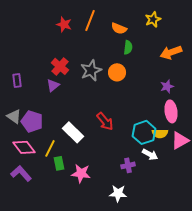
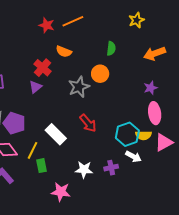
orange line: (90, 20) -> (73, 21), turned 45
orange semicircle: (119, 28) -> (64, 51), moved
gray star: (91, 70) -> (79, 87), moved
pink star: (81, 173) -> (61, 192), moved
white star: (118, 193) -> (84, 170), moved

